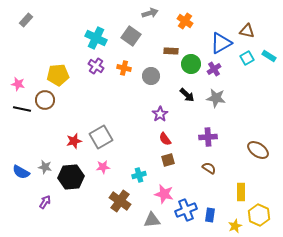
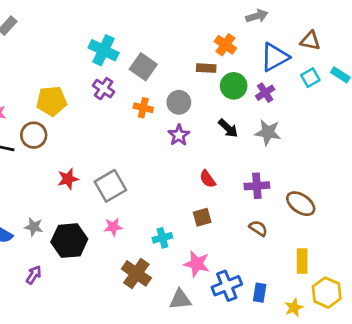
gray arrow: (150, 13) -> (257, 16), moved
orange cross: (185, 21) -> (225, 45), moved
gray square: (131, 36) -> (143, 67), moved
orange cross: (124, 68) -> (143, 108), moved
purple star: (160, 114) -> (179, 135), moved
red semicircle: (165, 139) -> (208, 179), moved
red star: (74, 141) -> (68, 179), moved
brown ellipse: (258, 150) -> (301, 204), moved

